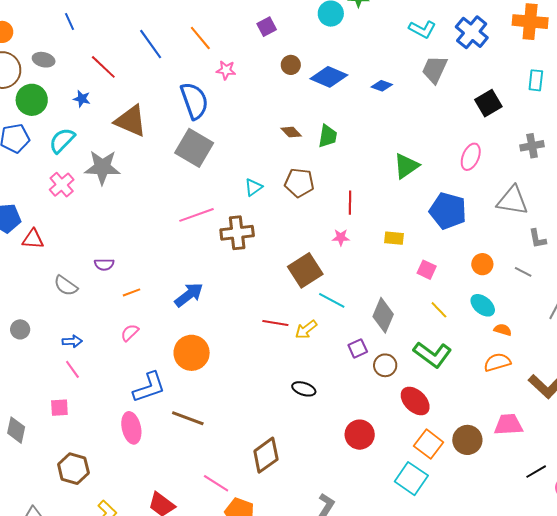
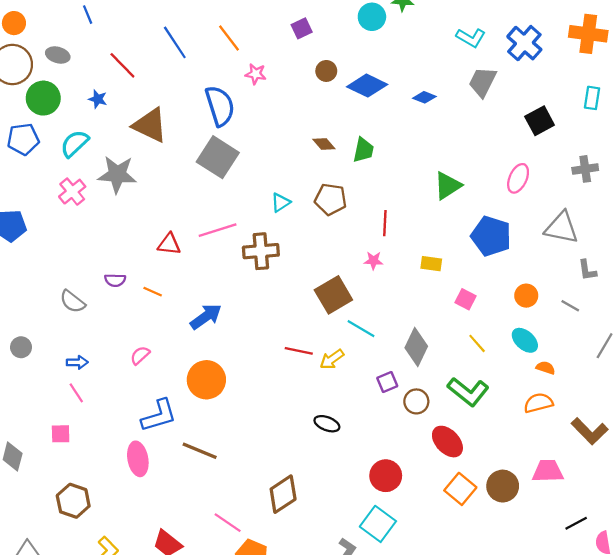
red triangle: (33, 239) -> (169, 244), moved
orange line: (131, 292) -> (153, 292), moved, turned 42
cyan square: (411, 479) -> (378, 524), moved

